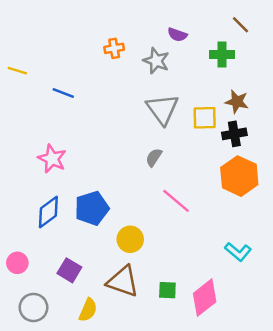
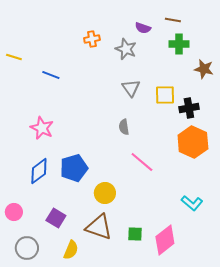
brown line: (241, 25) -> (173, 20), moved, turned -35
brown star: (237, 102) -> (204, 69), moved
gray triangle: (162, 109) -> (131, 88), size x0.7
gray semicircle: (154, 157) -> (124, 127), turned -42

